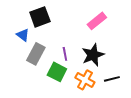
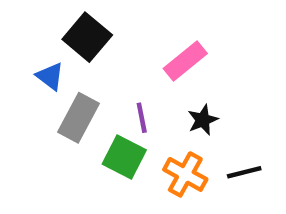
black square: (40, 17) -> (87, 37), turned -30
pink rectangle: (97, 21) -> (185, 61), moved
black star: (93, 55) -> (203, 120), size x0.6

